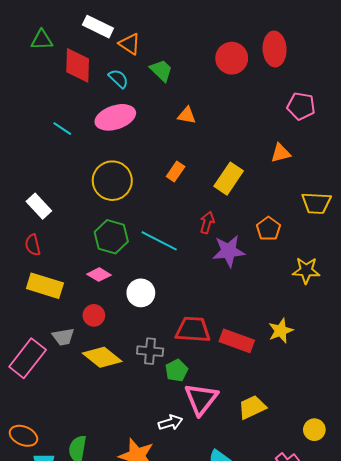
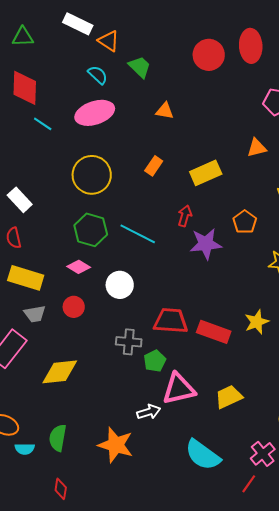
red diamond: (78, 65) -> (25, 88), moved
yellow rectangle: (229, 179) -> (206, 173), turned 32
gray trapezoid: (63, 337) -> (35, 314), moved
yellow diamond: (102, 357) -> (60, 372), moved, turned -45
pink triangle: (201, 399) -> (179, 389), turned 39

